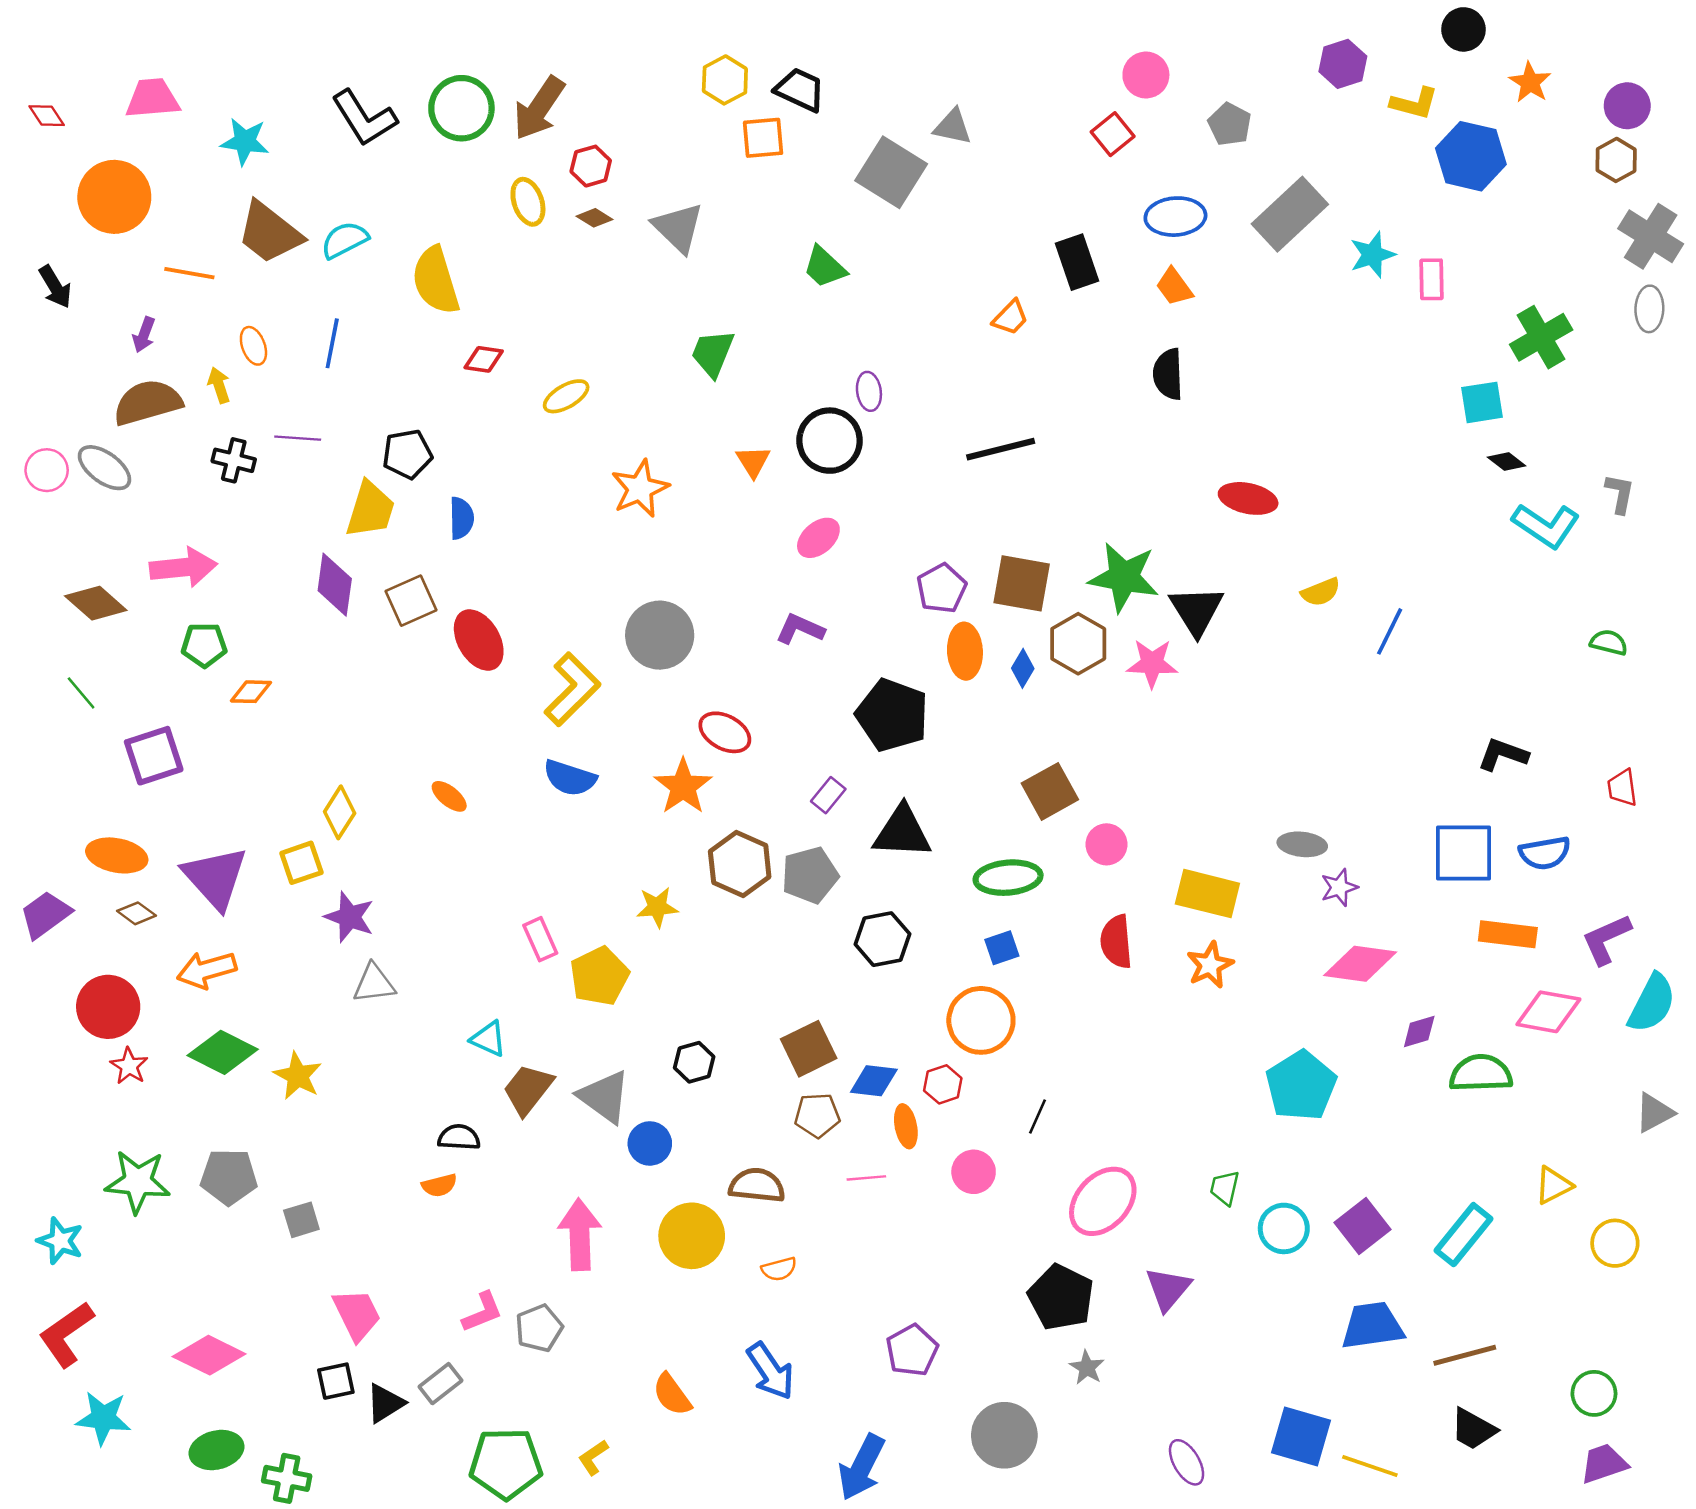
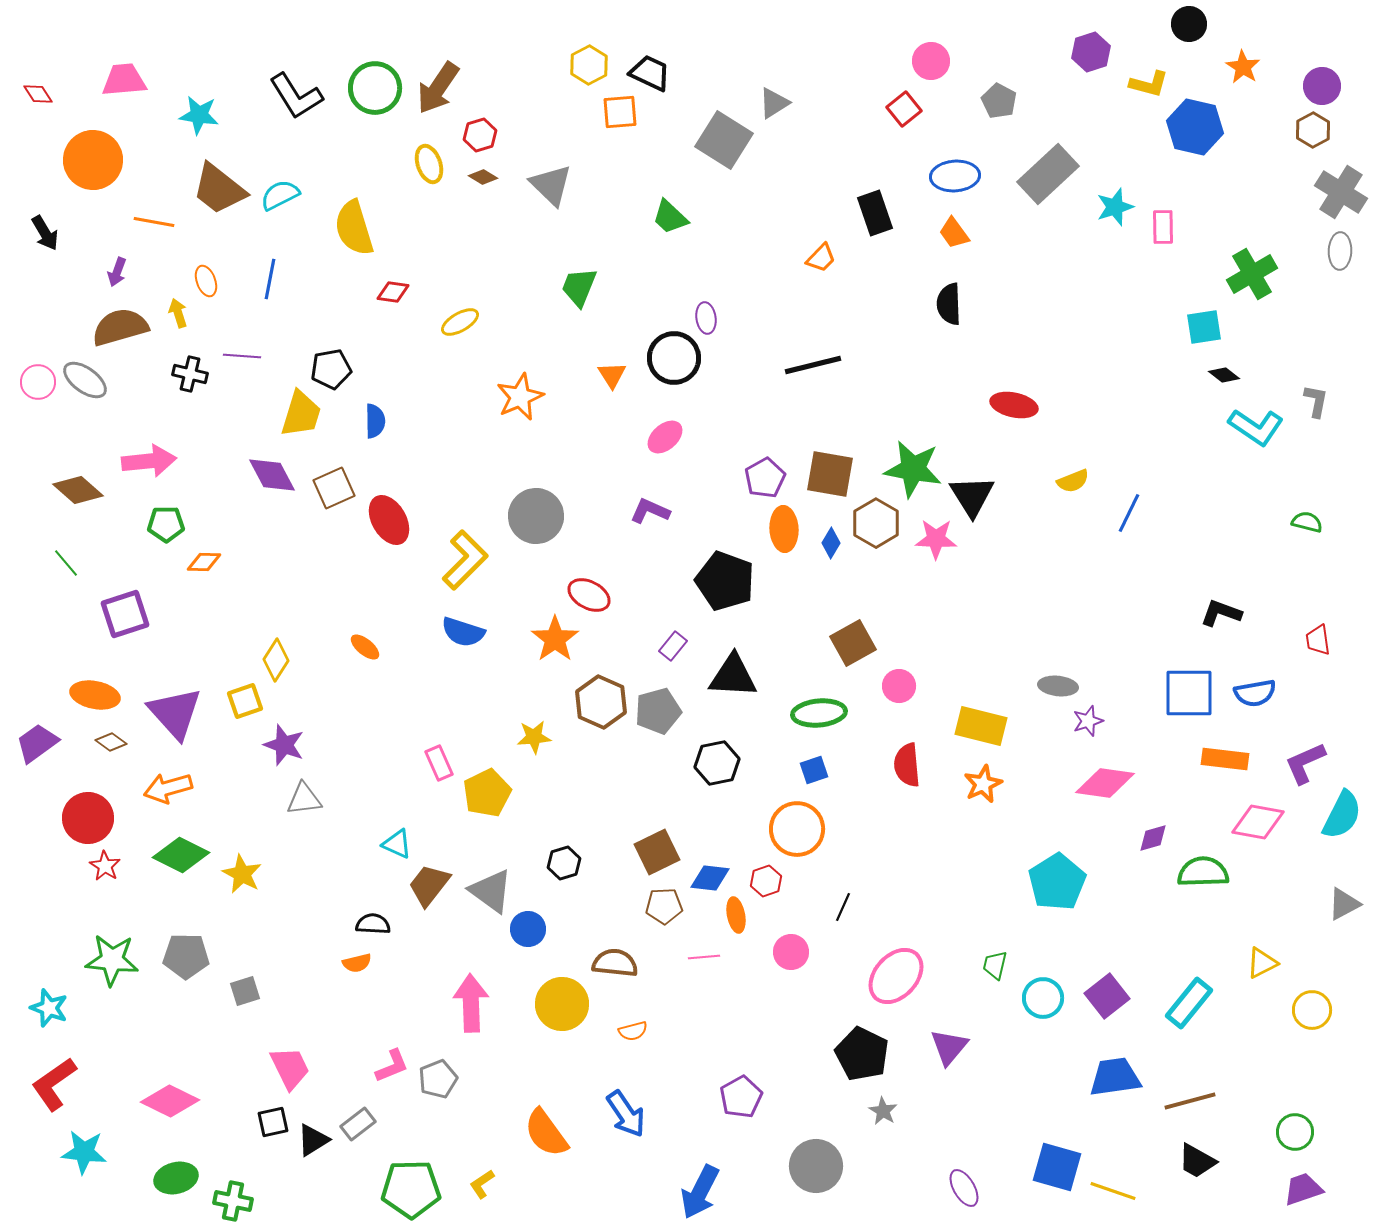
gray triangle: (953, 127) -> (774, 103), turned -44
purple diamond: (335, 585) -> (272, 475), turned -36
orange semicircle: (672, 1395) -> (546, 1133), size x1.4

